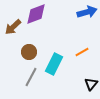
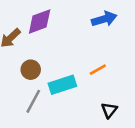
cyan rectangle: (54, 64) -> (62, 85), turned 45

